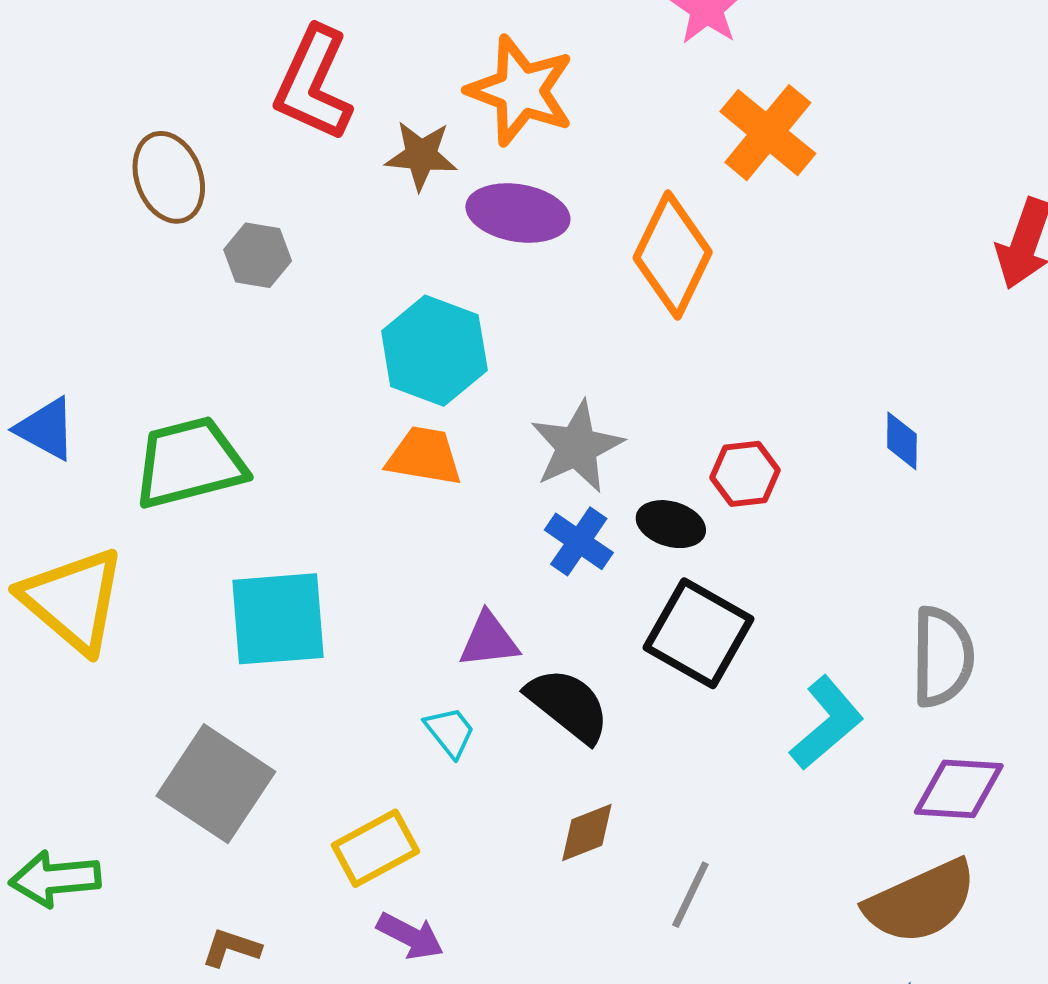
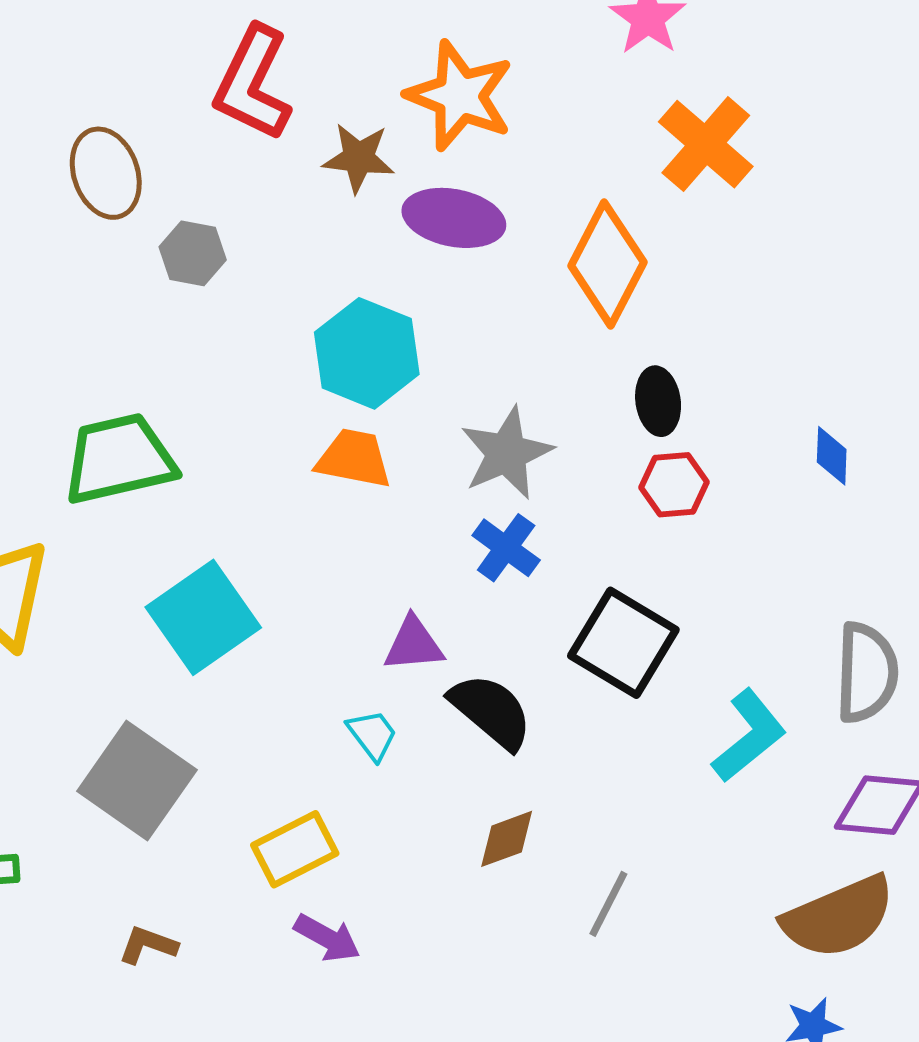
black ellipse: (671, 524) -> (658, 401), moved, turned 64
cyan square: (278, 619) -> (203, 617), turned -32

